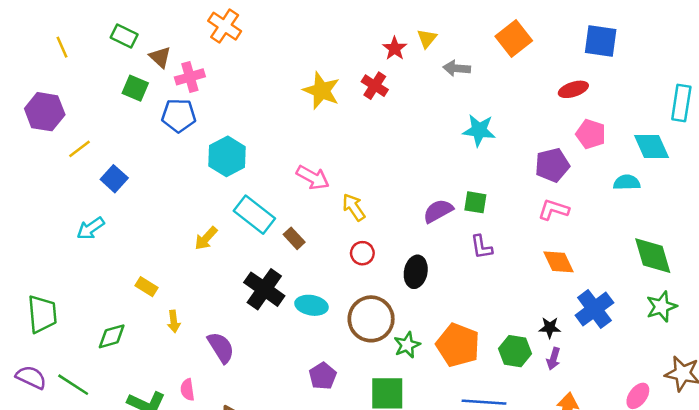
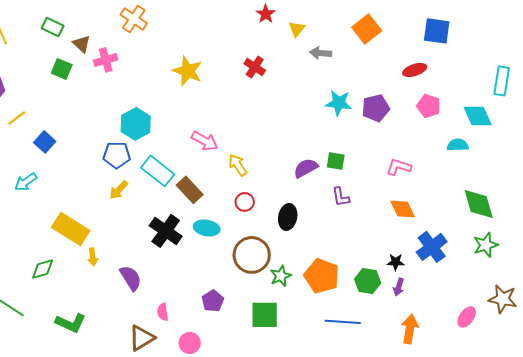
red star: (395, 48) -> (266, 14), moved
yellow star: (321, 91) -> (188, 71), moved
blue pentagon: (179, 115) -> (117, 155), moved
purple pentagon: (552, 165) -> (376, 108), moved
brown rectangle: (294, 238) -> (190, 190), size x1.5
yellow rectangle: (146, 287) -> (71, 229), size x2.0
cyan ellipse: (311, 305) -> (207, 228), moved
pink semicircle: (187, 390) -> (163, 312), moved

